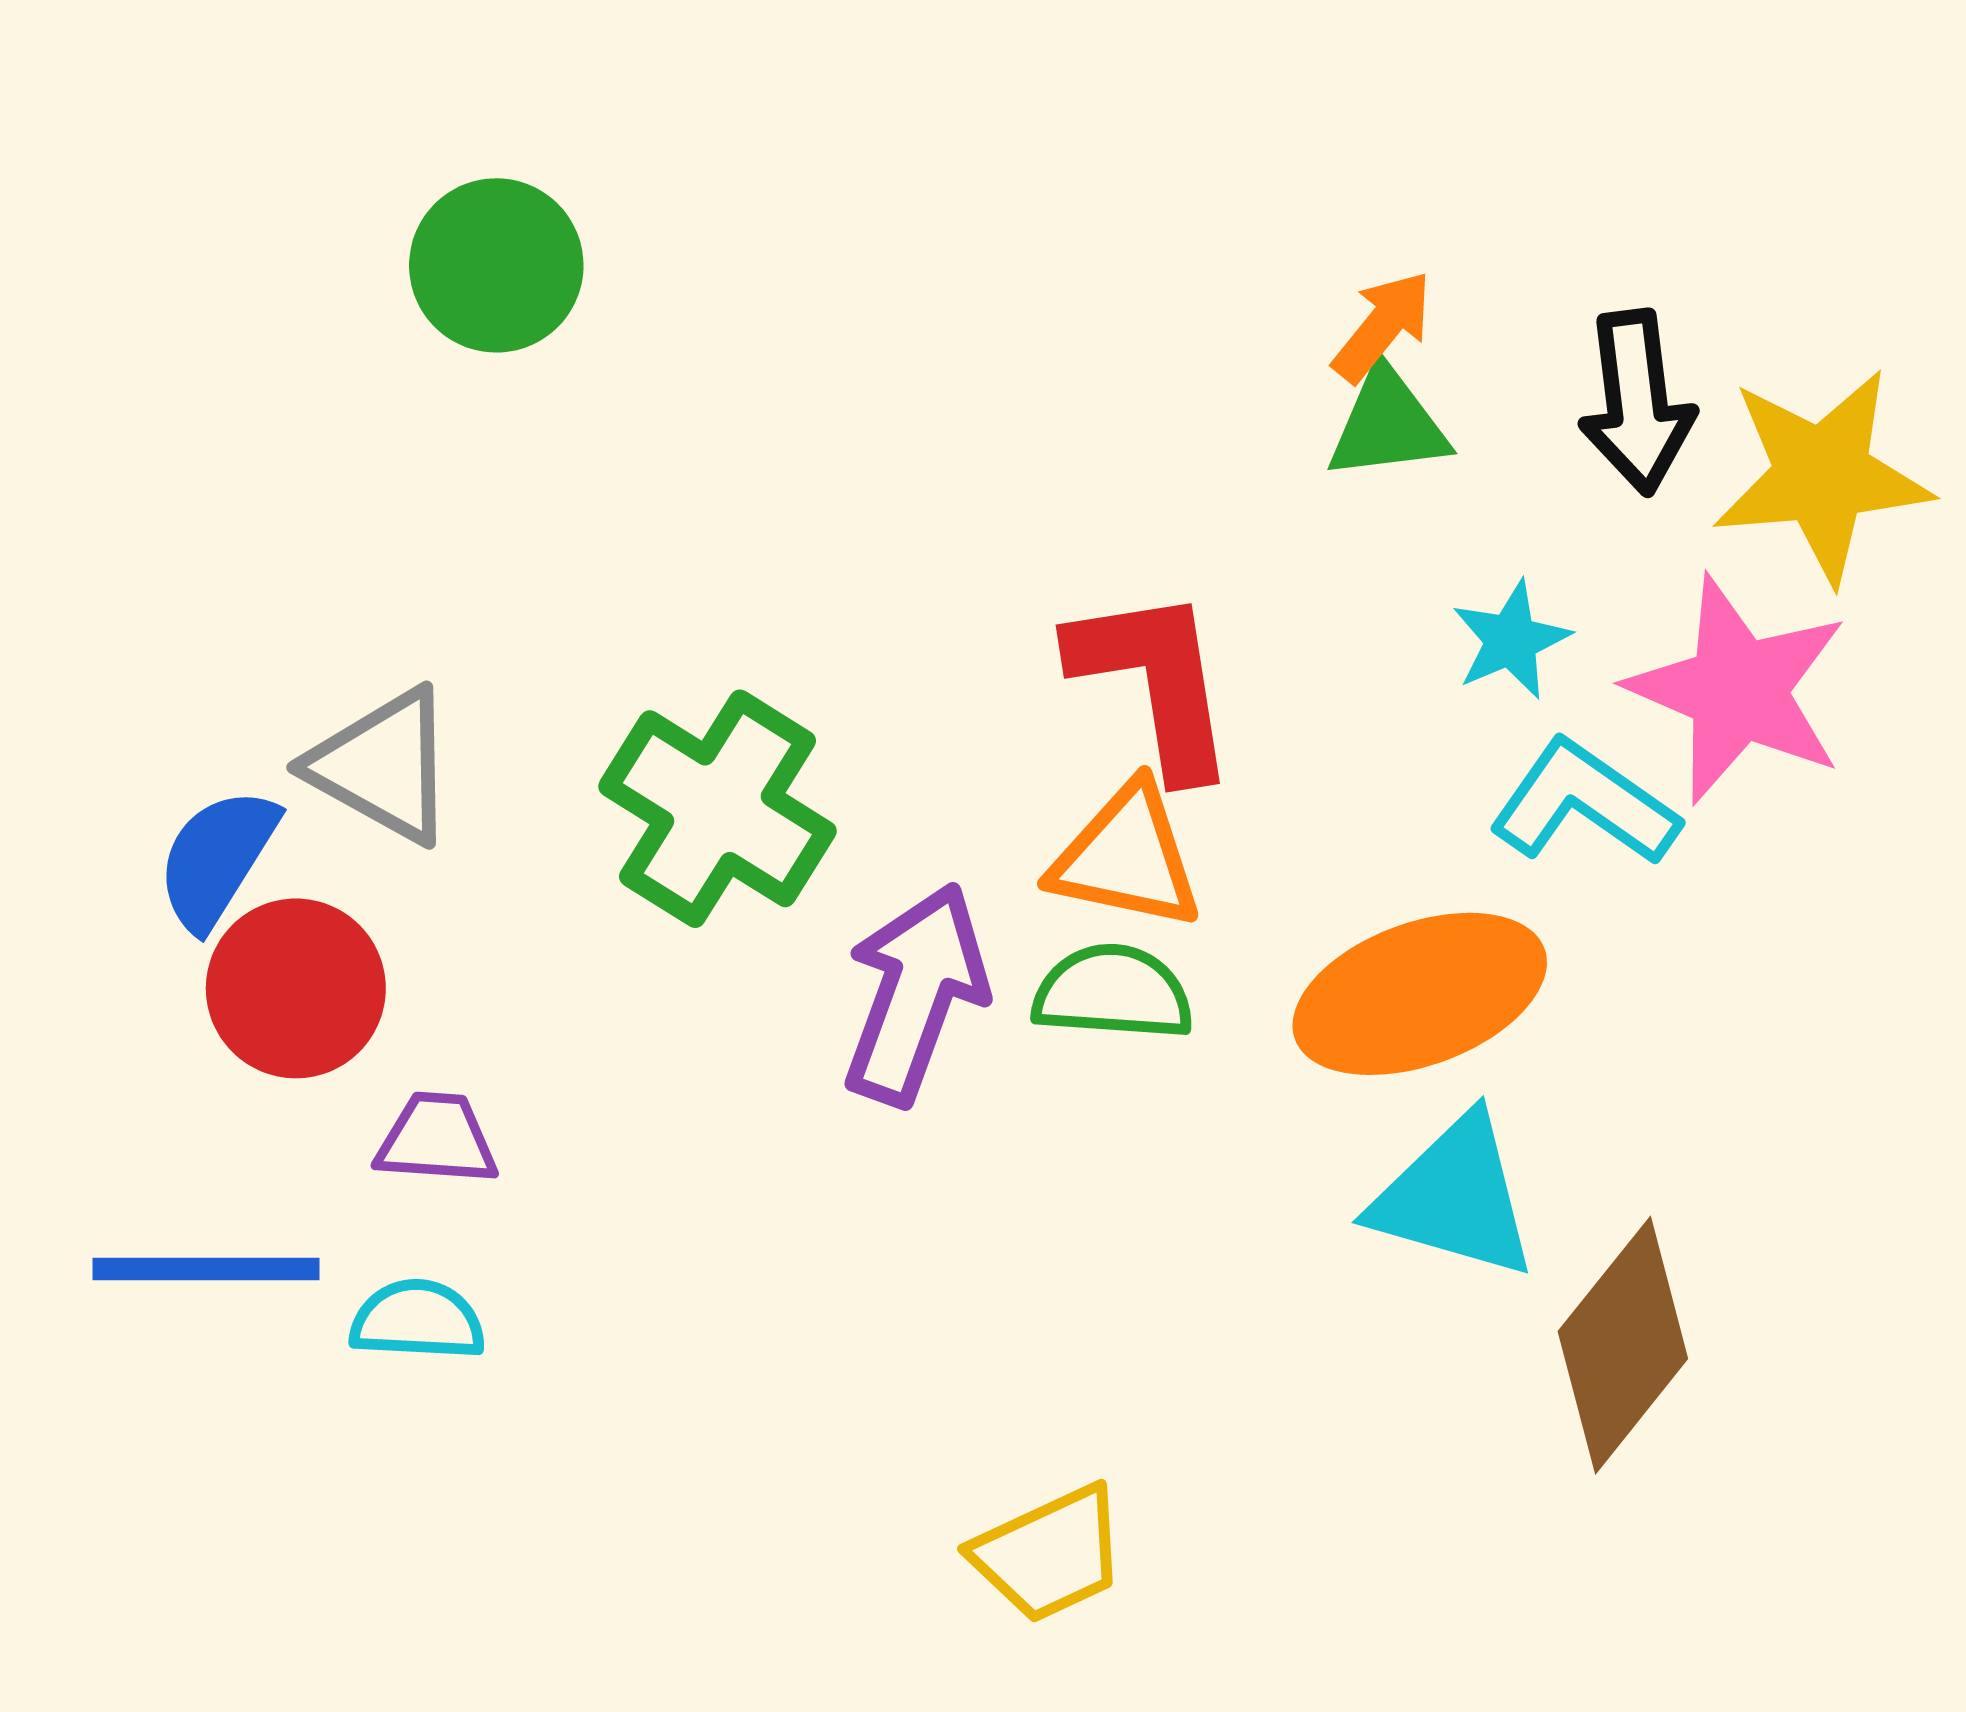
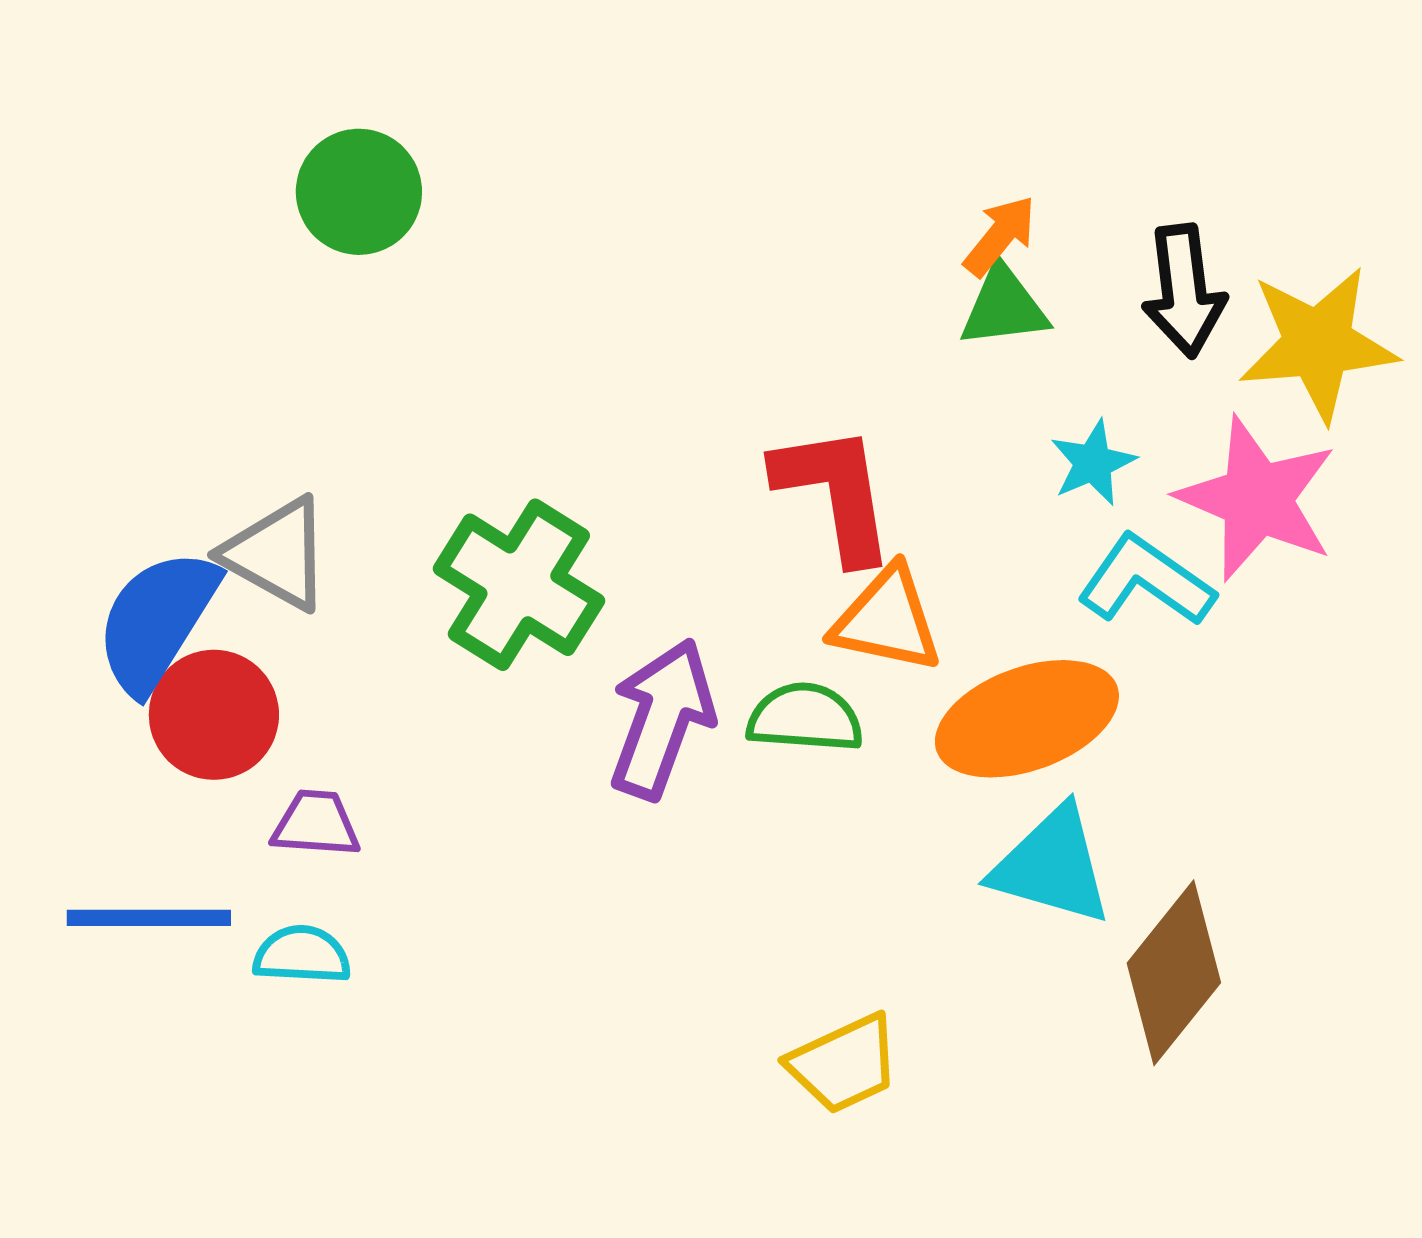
orange triangle: (1127, 857) -> (887, 620), moved
blue semicircle: (217, 858) -> (157, 621), size x1.4
yellow trapezoid: (1049, 1554) -> (844, 1064), moved

